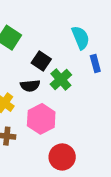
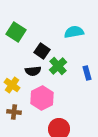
cyan semicircle: (81, 38) -> (74, 32), turned -78
blue rectangle: (95, 64) -> (87, 73), moved

